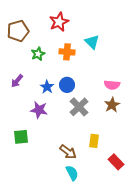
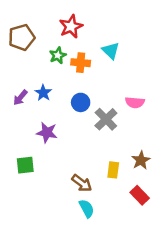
green star: (38, 54) -> (58, 55), moved
blue star: (47, 87) -> (43, 93), moved
brown star: (112, 105) -> (141, 160), moved
gray cross: (79, 107) -> (106, 119), moved

